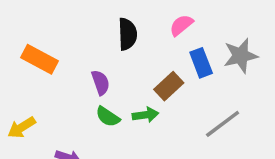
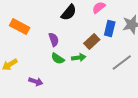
black semicircle: (127, 34) -> (69, 13), turned 42
blue rectangle: (201, 63) -> (110, 29), turned 35

